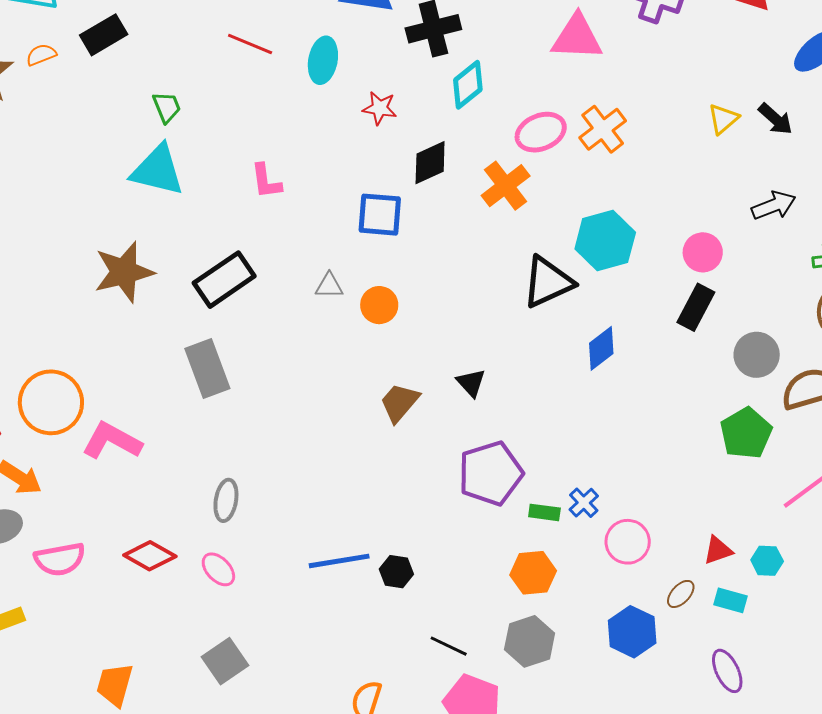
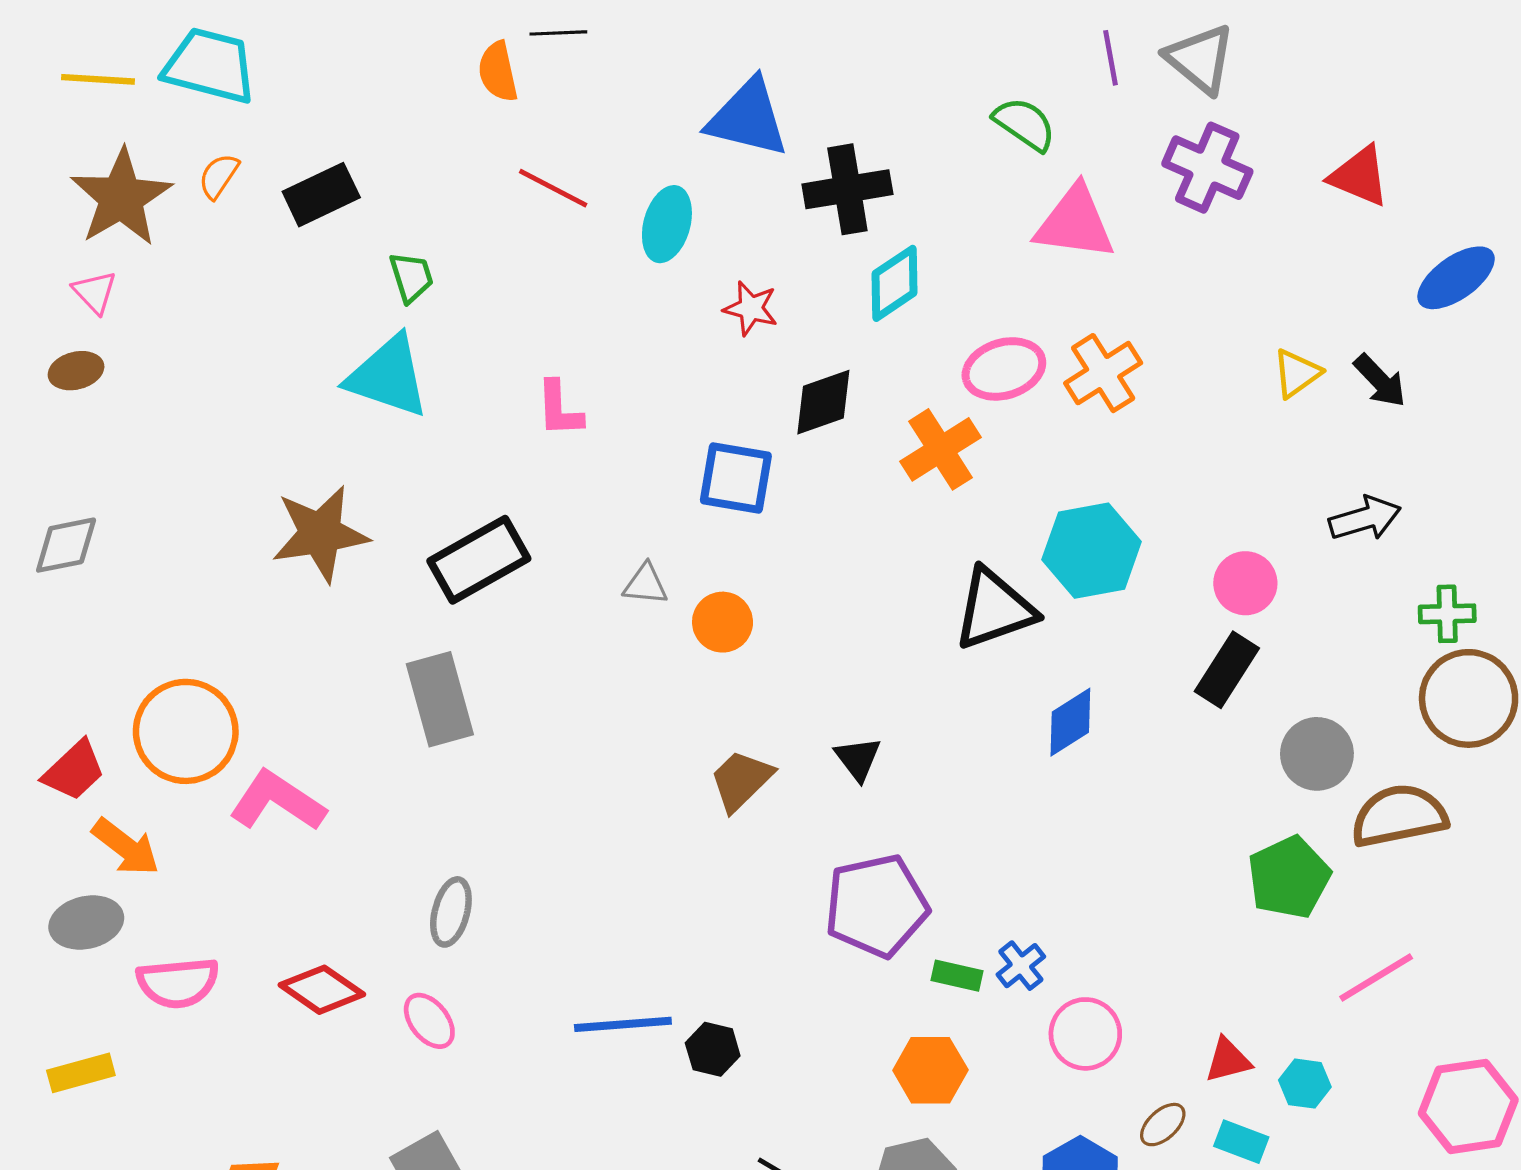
black rectangle: (104, 35) -> (321, 195), moved
orange semicircle: (41, 55) -> (219, 176), turned -40

